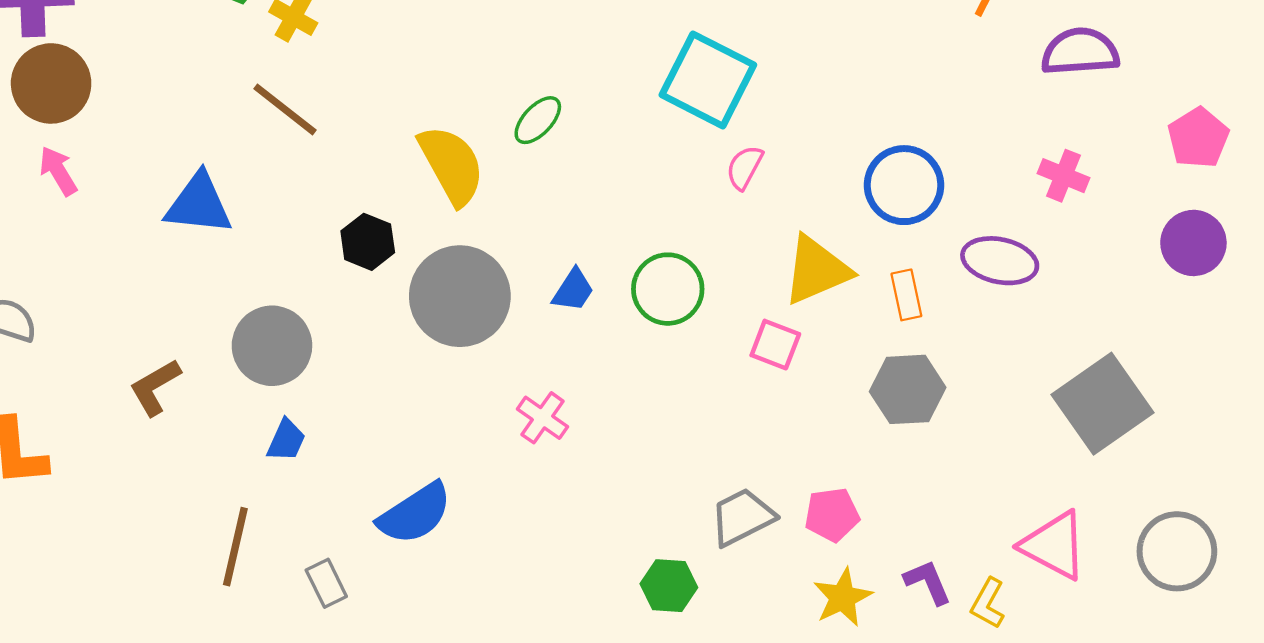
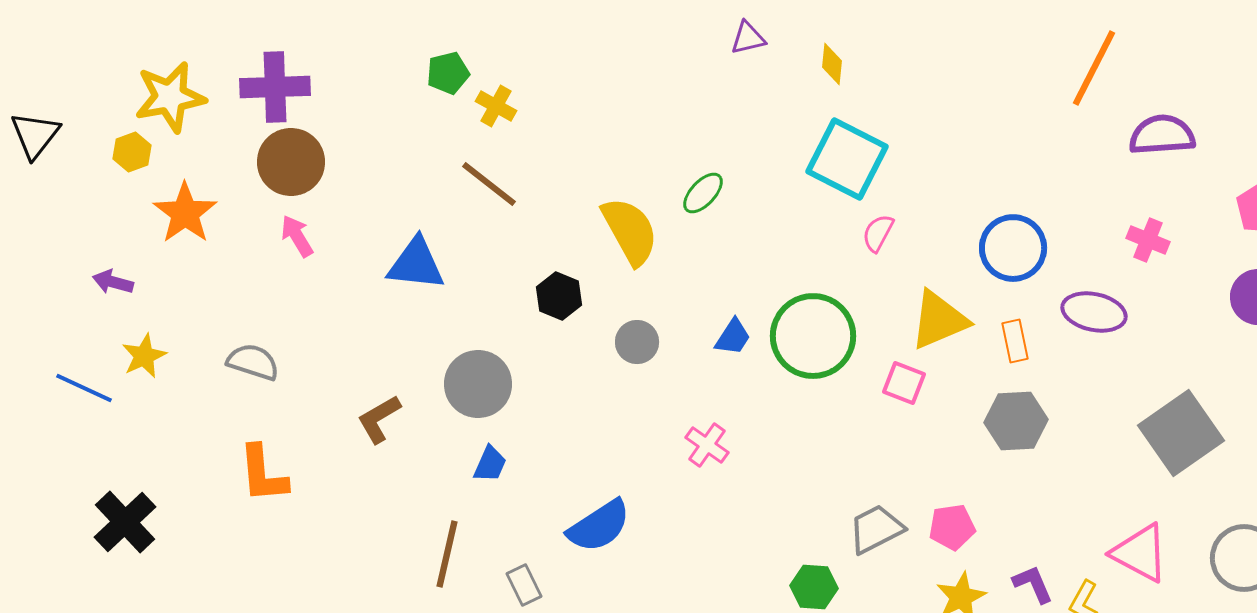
green circle: (668, 289) -> (813, 336), size x1.4
gray circle: (460, 296) -> (637, 342), size x0.5

